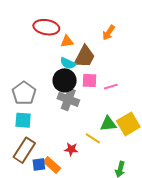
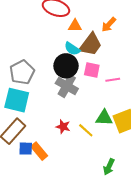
orange arrow: (109, 33) -> (109, 25), moved
cyan square: (23, 120) -> (17, 100), size x1.4
red star: (71, 149) -> (63, 127), moved

